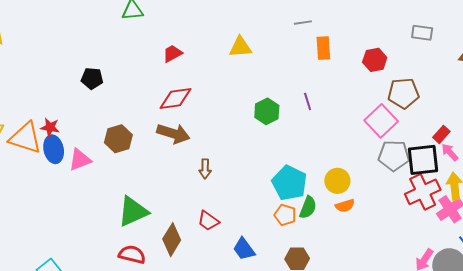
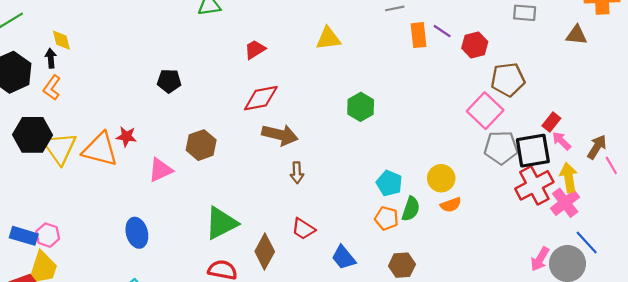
purple line: (308, 101) -> (442, 31), moved, turned -36
brown arrow: (173, 134) -> (280, 135), moved
blue ellipse: (54, 149) -> (137, 233), moved
cyan pentagon: (289, 183) -> (389, 183), size x0.7

